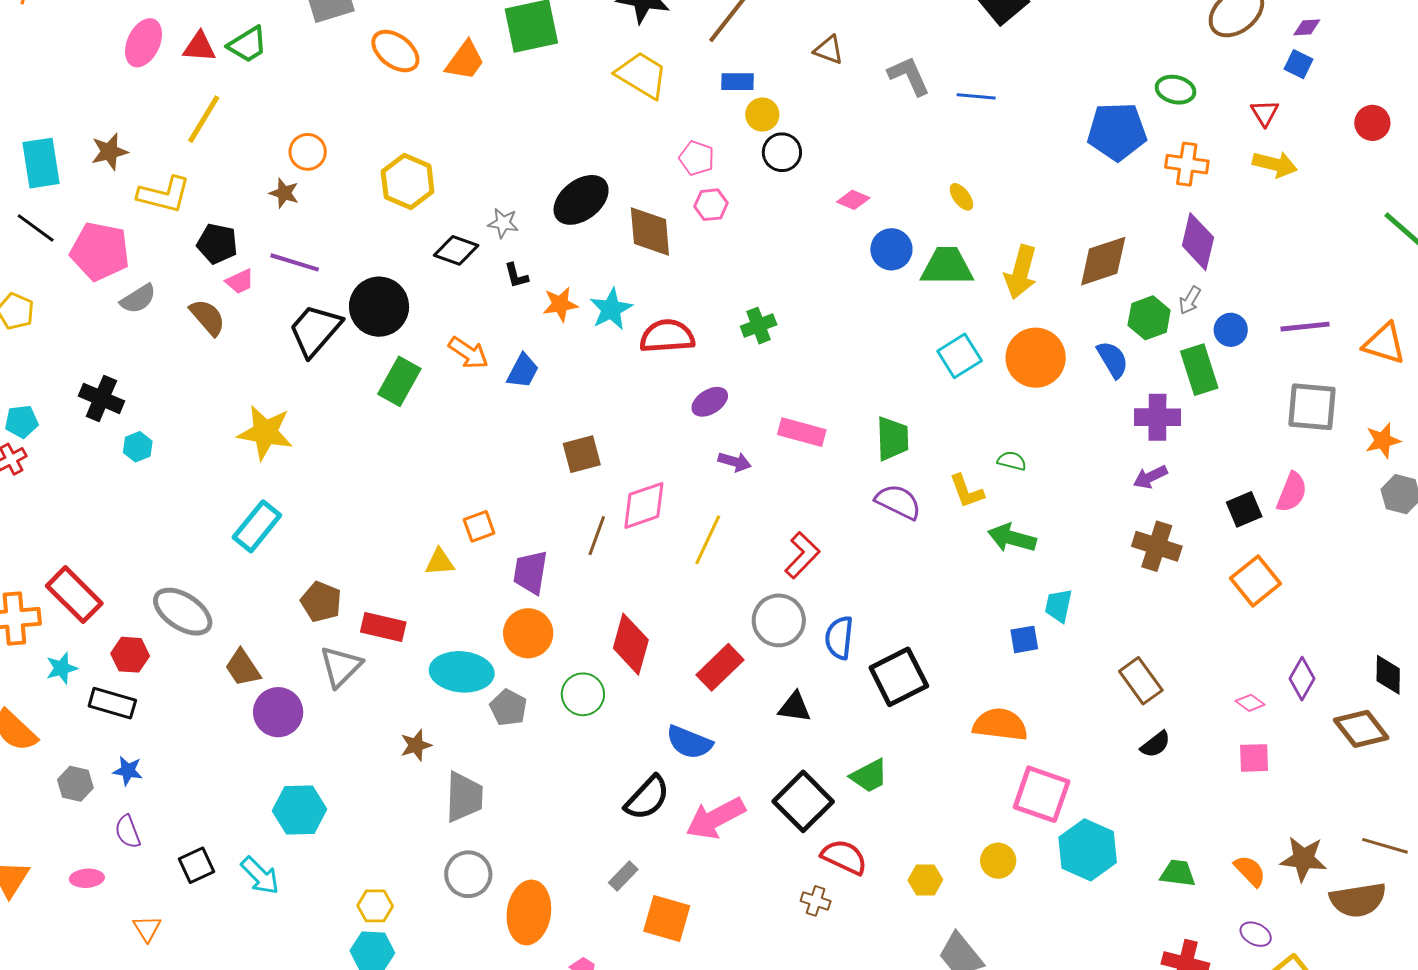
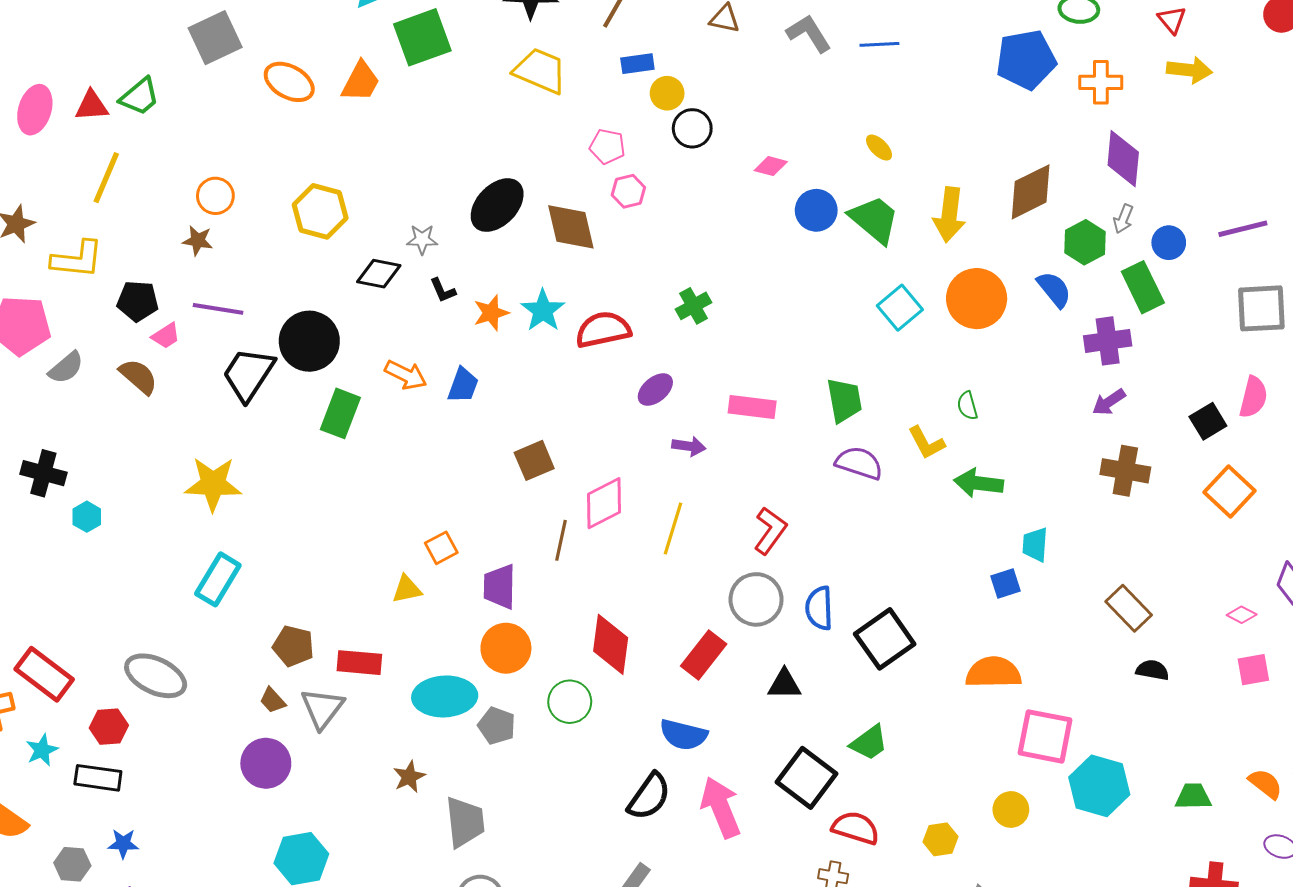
green trapezoid: (947, 266) -> (874, 219), turned 48
green semicircle: (1012, 461) -> (967, 406), turned -112
brown trapezoid: (243, 668) -> (273, 700), moved, size x0.7
black semicircle: (1155, 744) -> (1152, 670), turned -124
pink arrow: (715, 818) -> (721, 807), turned 104

